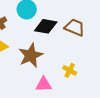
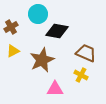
brown trapezoid: (75, 27) -> (86, 53), moved

